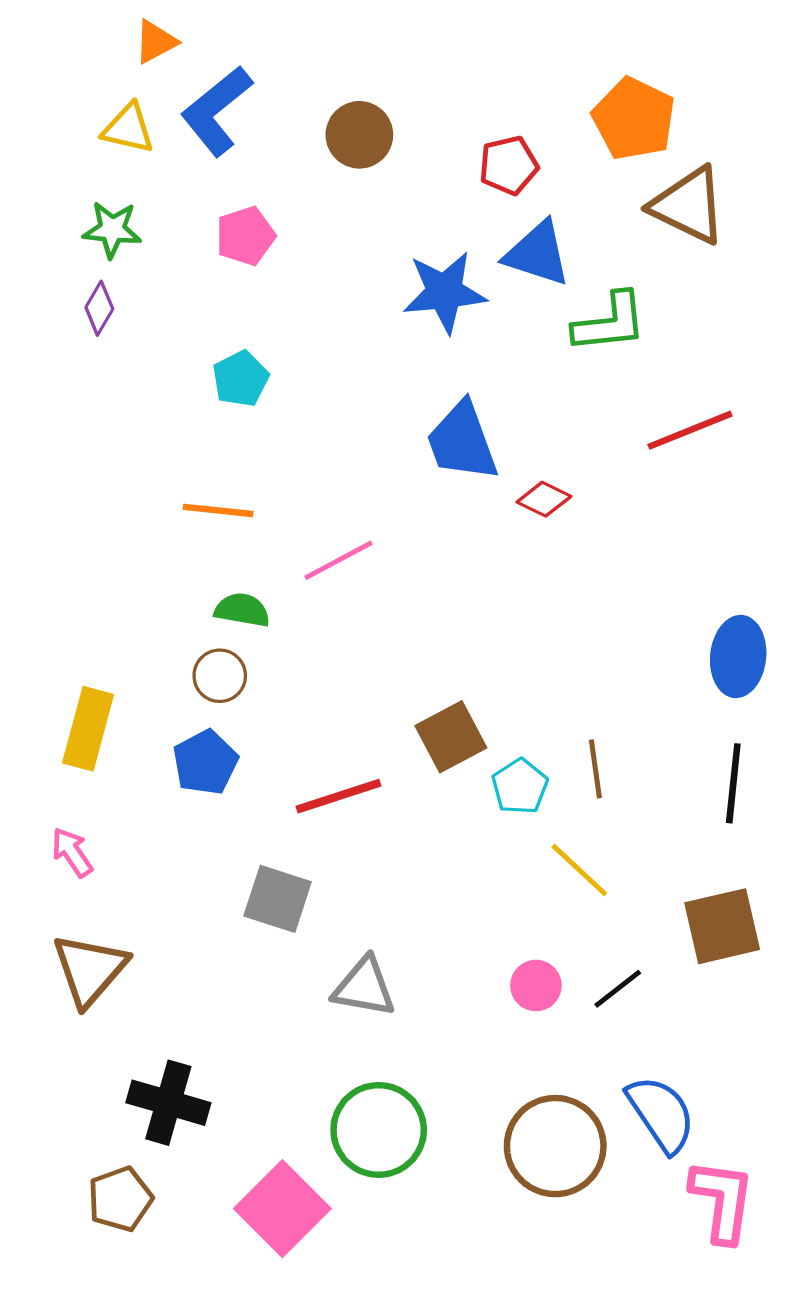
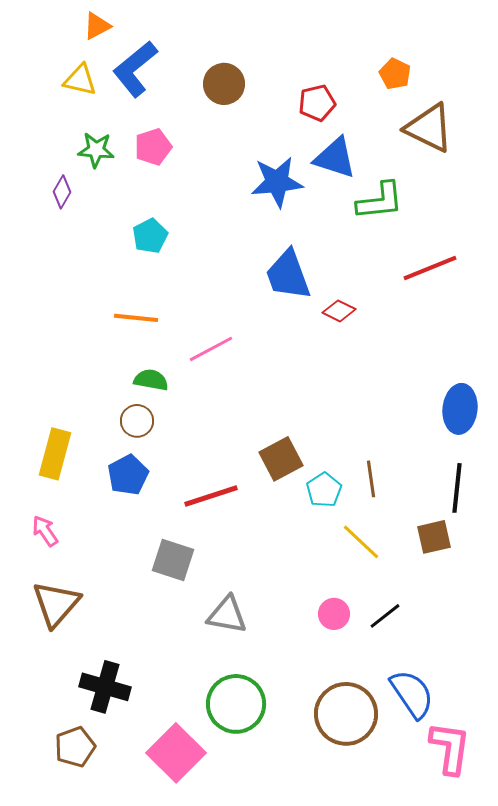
orange pentagon: (634, 119) -> (395, 74), size x0.6
green star: (112, 230) -> (96, 150), moved
brown square: (722, 926) -> (434, 537), moved, size x0.7

